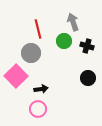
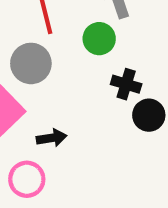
black cross: (87, 46) -> (126, 84), moved
pink circle: (38, 109) -> (27, 179), moved

